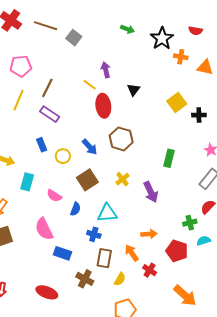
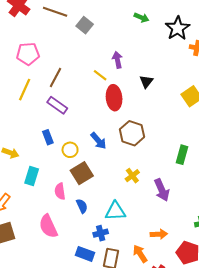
brown square: (87, 180) -> (82, 173), moved
pink semicircle: (54, 196) -> (60, 191), turned 49
blue semicircle: (75, 209) -> (82, 206), turned -48
blue cross: (94, 234) -> (101, 233), turned -32
blue rectangle: (62, 253) -> (85, 254), moved

